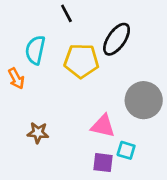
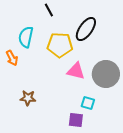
pink triangle: (103, 126) -> (76, 71), moved
cyan square: (126, 150) -> (88, 103), moved

